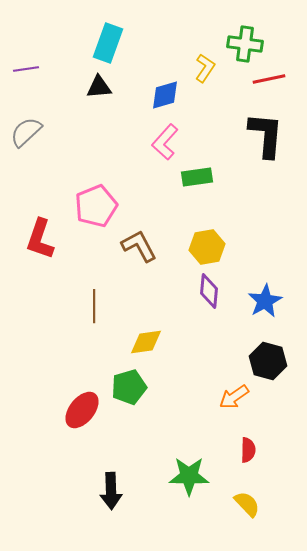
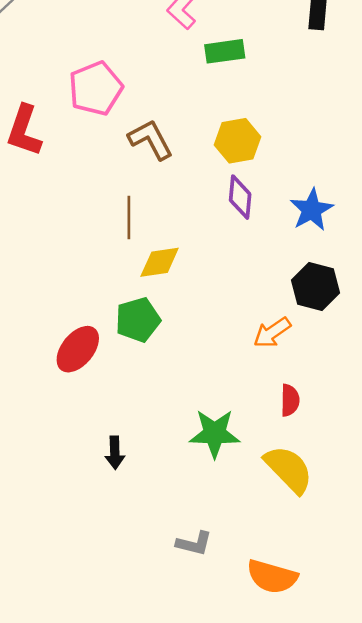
brown line: (94, 306) -> (129, 217), moved
black arrow: (111, 491) -> (115, 453), size x0.7
yellow semicircle: (247, 504) -> (289, 469), size x1.5

